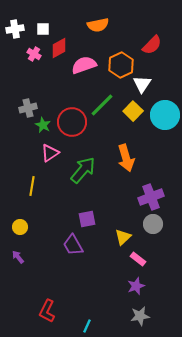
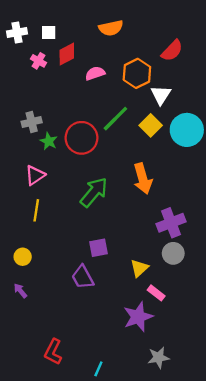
pink semicircle: (84, 65) -> (95, 73), size x0.7
pink triangle: (50, 153) -> (35, 175), moved
purple star: (136, 286) -> (138, 317), moved, size x1.5

